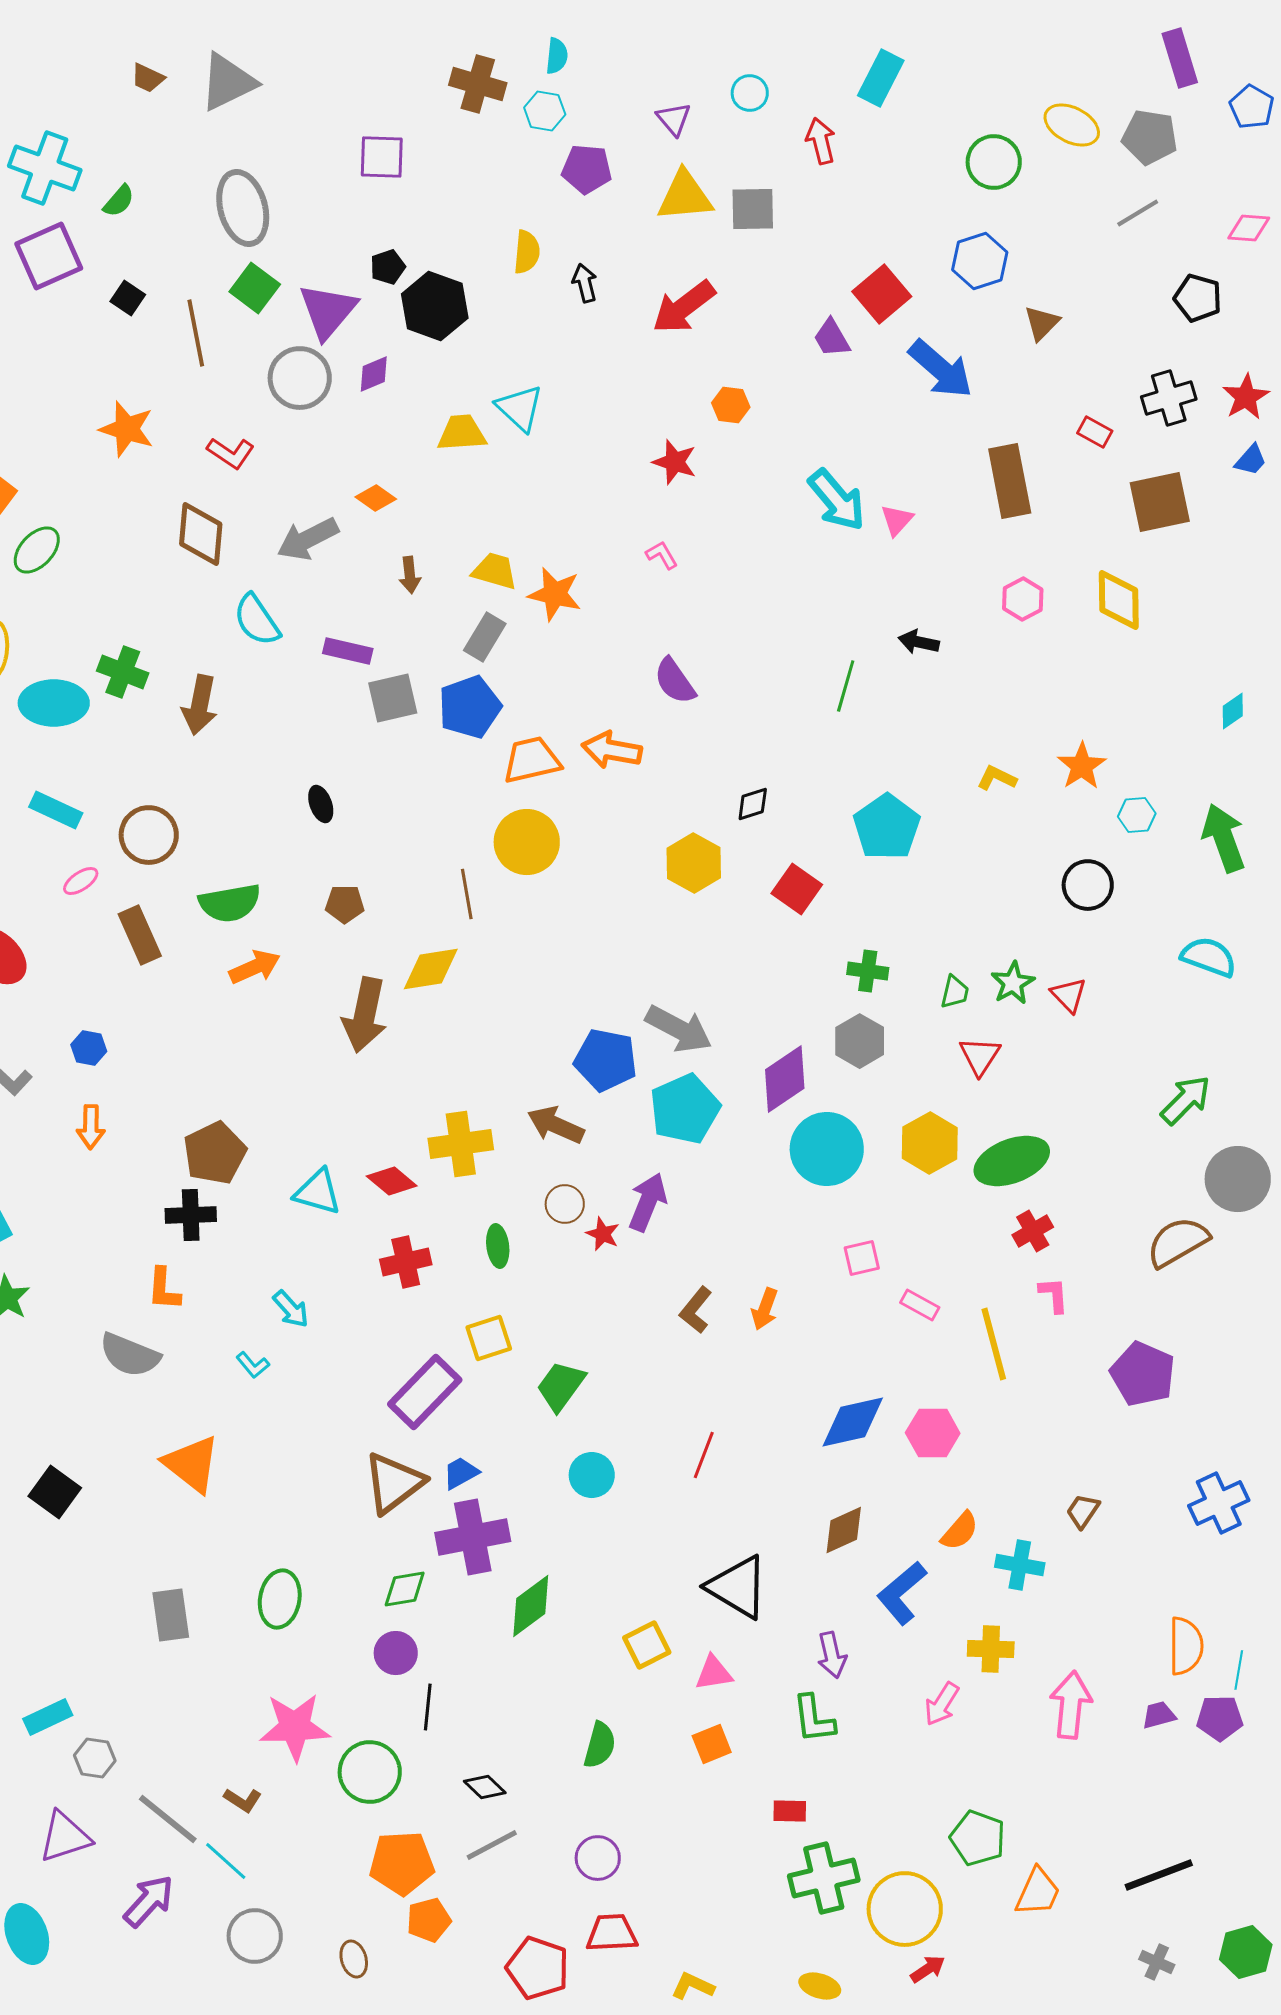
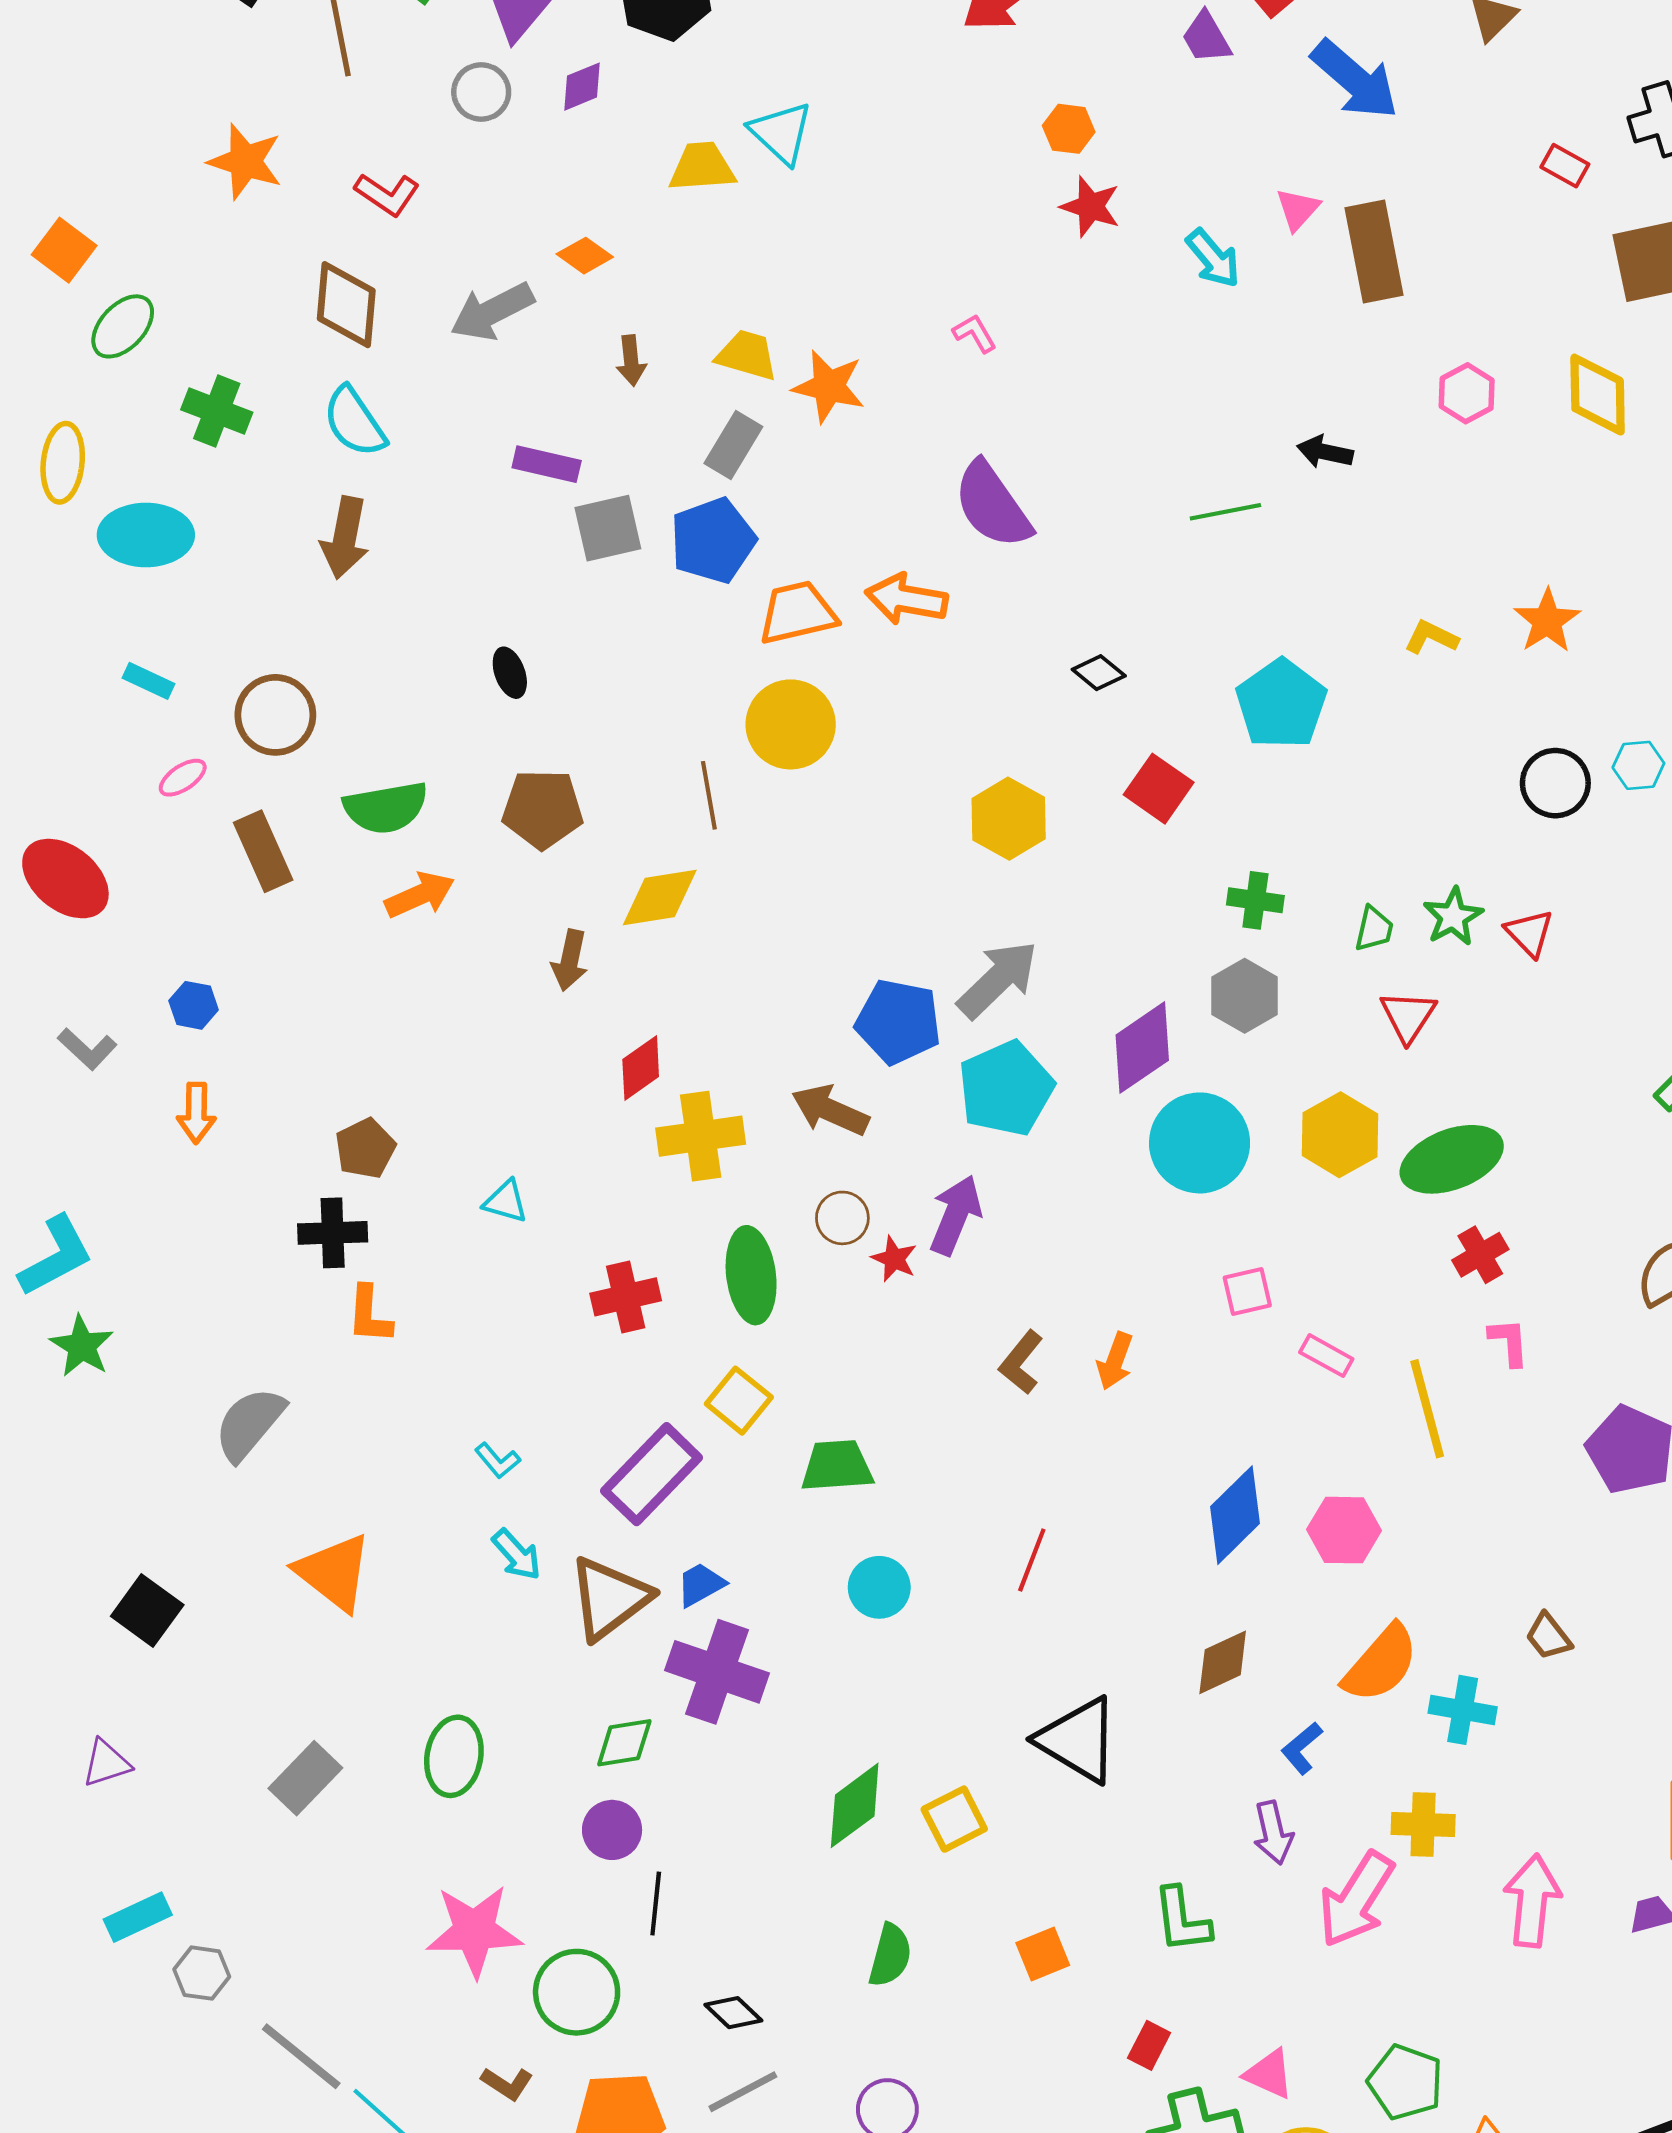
gray circle: (300, 378) -> (481, 92), size x0.7
red star: (675, 462) -> (1090, 206), moved
brown rectangle: (1010, 481) -> (1374, 251), moved
cyan arrow: (837, 500) -> (1213, 258), size x0.7
pink triangle: (897, 520) -> (1298, 209), moved
cyan semicircle: (257, 620) -> (354, 422), moved
green cross: (123, 672) -> (217, 411), moved
purple semicircle: (675, 681) -> (992, 505), size x1.4
green line: (846, 686) -> (1225, 512), turned 63
black diamond: (753, 804) -> (1099, 673), turned 57
cyan rectangle: (56, 810) -> (149, 681), size x0.7
cyan hexagon: (1137, 815) -> (1638, 765), moved
yellow hexagon: (694, 863) -> (1009, 819), moved
brown pentagon: (345, 904) -> (543, 809), size x1.5
brown arrow: (365, 1015) -> (570, 960), size x0.6
gray arrow: (679, 1029) -> (998, 979), turned -72
brown pentagon: (215, 1153) -> (365, 1148), size x0.7
red diamond: (392, 1181) -> (641, 1068), moved, turned -75
cyan triangle: (318, 1192) -> (506, 1202), size x0.7
green ellipse: (498, 1246) -> (751, 1275), size x1.6
orange L-shape: (164, 1289) -> (369, 1315), moved
cyan arrow: (291, 1309) -> (517, 1555), moved
yellow square: (489, 1338) -> (739, 1401), turned -33
gray semicircle: (130, 1355) -> (249, 1424), turned 108
cyan L-shape: (253, 1365) -> (498, 1461), moved
green trapezoid: (561, 1386) -> (837, 1466), turned 50
blue diamond: (853, 1422) -> (1235, 1515), turned -32
brown trapezoid: (1083, 1511) -> (1548, 1636), turned -72
orange semicircle: (960, 1531) -> (1381, 1664), size x1.5
purple cross: (473, 1537) -> (717, 1672), turned 30
blue L-shape: (902, 1593) -> (1302, 1748), size x0.6
green diamond: (531, 1606) -> (855, 1805), moved
gray rectangle: (171, 1615) -> (305, 1778), turned 52
purple arrow: (832, 1655) -> (1273, 1833), moved
pink triangle: (714, 1673) -> (1269, 2074), moved, turned 33
pink arrow: (942, 1704) -> (1356, 1899), size x1.6
brown L-shape: (243, 1800) -> (507, 2083), moved
red rectangle: (790, 1811) -> (1149, 2045), turned -64
purple triangle: (65, 1837) -> (106, 1763), moved, size x0.7

